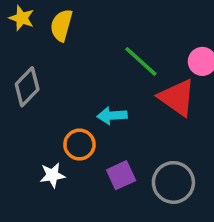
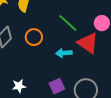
cyan arrow: (112, 116) -> (64, 53), moved
orange circle: (79, 145) -> (34, 37), moved

